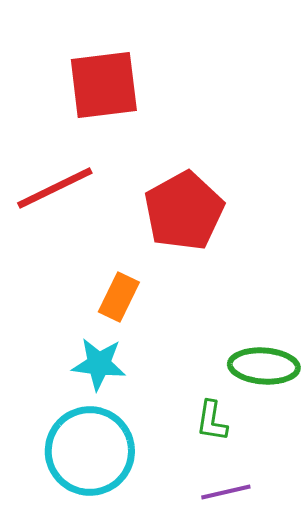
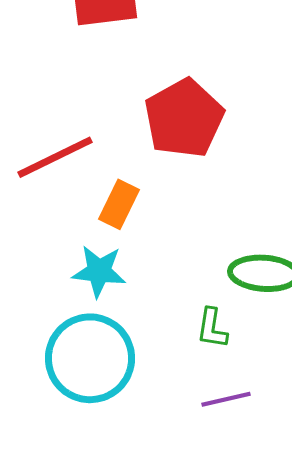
red line: (55, 188) -> (55, 157), moved

